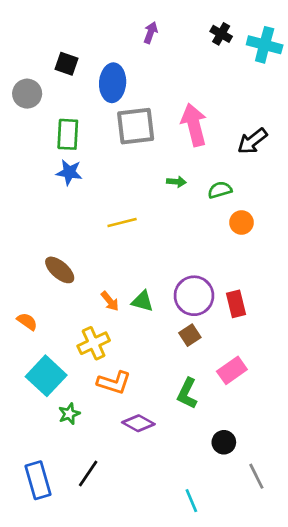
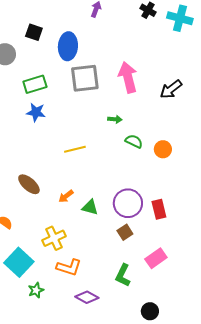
green rectangle: (68, 134) -> (35, 84), turned 70
green semicircle: (220, 190) -> (134, 141), moved, turned 42
orange arrow: (110, 301) -> (66, 196), moved, turned 91

